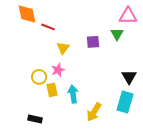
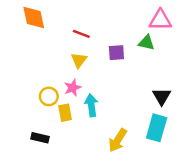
red line: (48, 27) -> (81, 34), moved
green triangle: (117, 34) -> (146, 43), turned -48
cyan arrow: (73, 94) -> (91, 105), moved
black rectangle: (35, 119) -> (40, 138), moved

